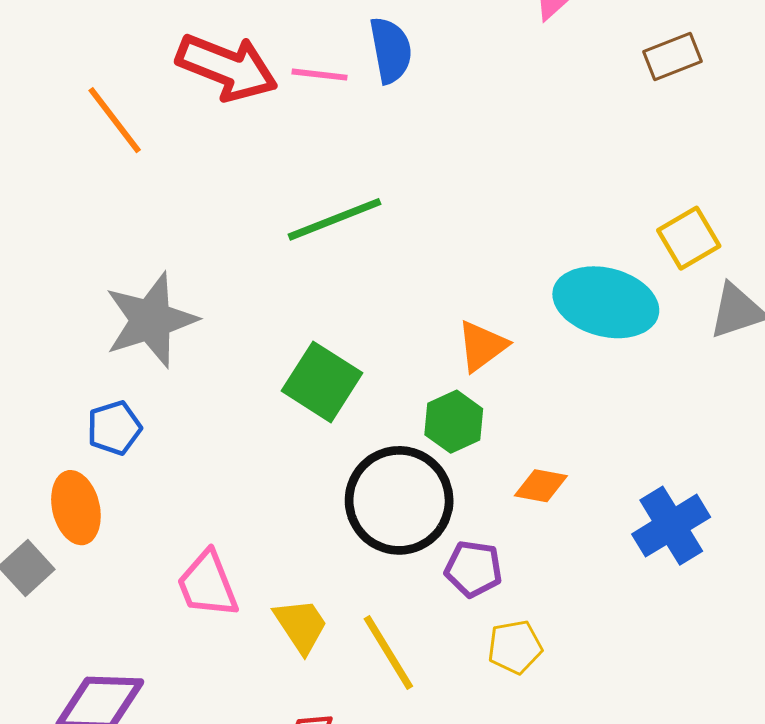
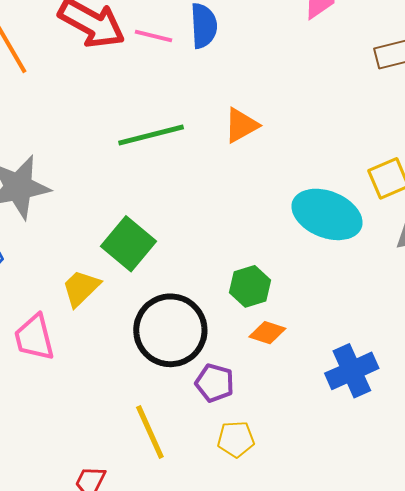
orange triangle: (482, 346) -> (241, 125), moved
green hexagon: (454, 422) -> (250, 286), moved
pink trapezoid: (207, 584) -> (34, 337), moved
yellow trapezoid: (301, 625) -> (81, 288), moved, turned -108

